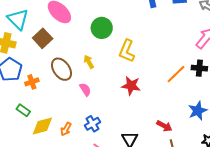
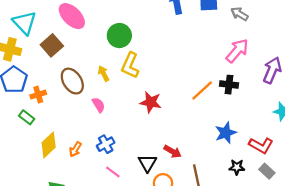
yellow L-shape: (127, 51) -> (130, 65), moved
green rectangle: (23, 110) -> (27, 117), moved
yellow diamond: (42, 126) -> (49, 145), turned -30
red arrow: (164, 126) -> (173, 152), moved

